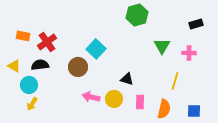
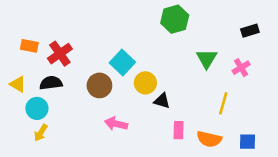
pink cross: (189, 53) -> (241, 68), turned -32
yellow circle: (114, 99) -> (145, 83), moved
orange semicircle: (164, 109) -> (209, 139), turned 90

